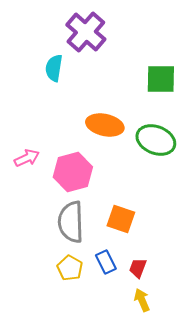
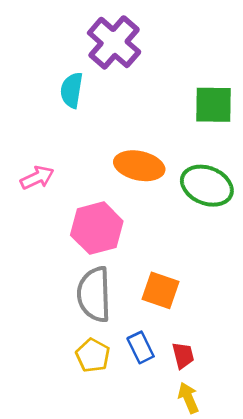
pink arrow: (27, 158) -> (37, 178), moved
red trapezoid: (138, 268) -> (183, 355), turned 145

